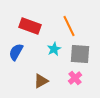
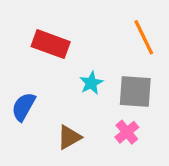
orange line: (69, 26) -> (144, 37), moved
blue semicircle: (16, 52) -> (24, 107), moved

